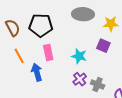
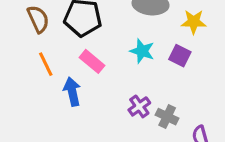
pink rectangle: (48, 52) -> (92, 61), turned -42
cyan star: (79, 56) -> (142, 51), moved

